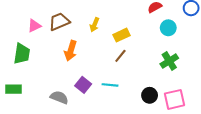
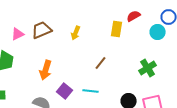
cyan circle: (168, 28) -> (158, 32), moved
yellow rectangle: (122, 35) -> (117, 29), moved, turned -56
orange arrow: (71, 51) -> (46, 70), moved

